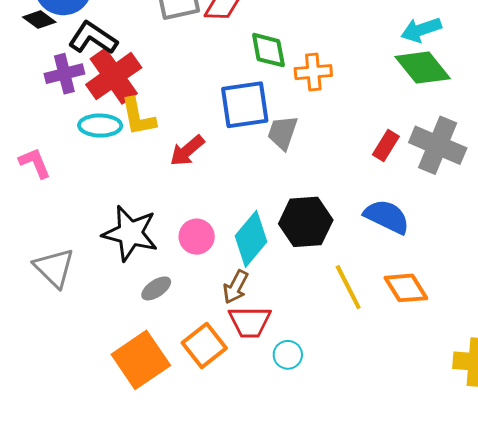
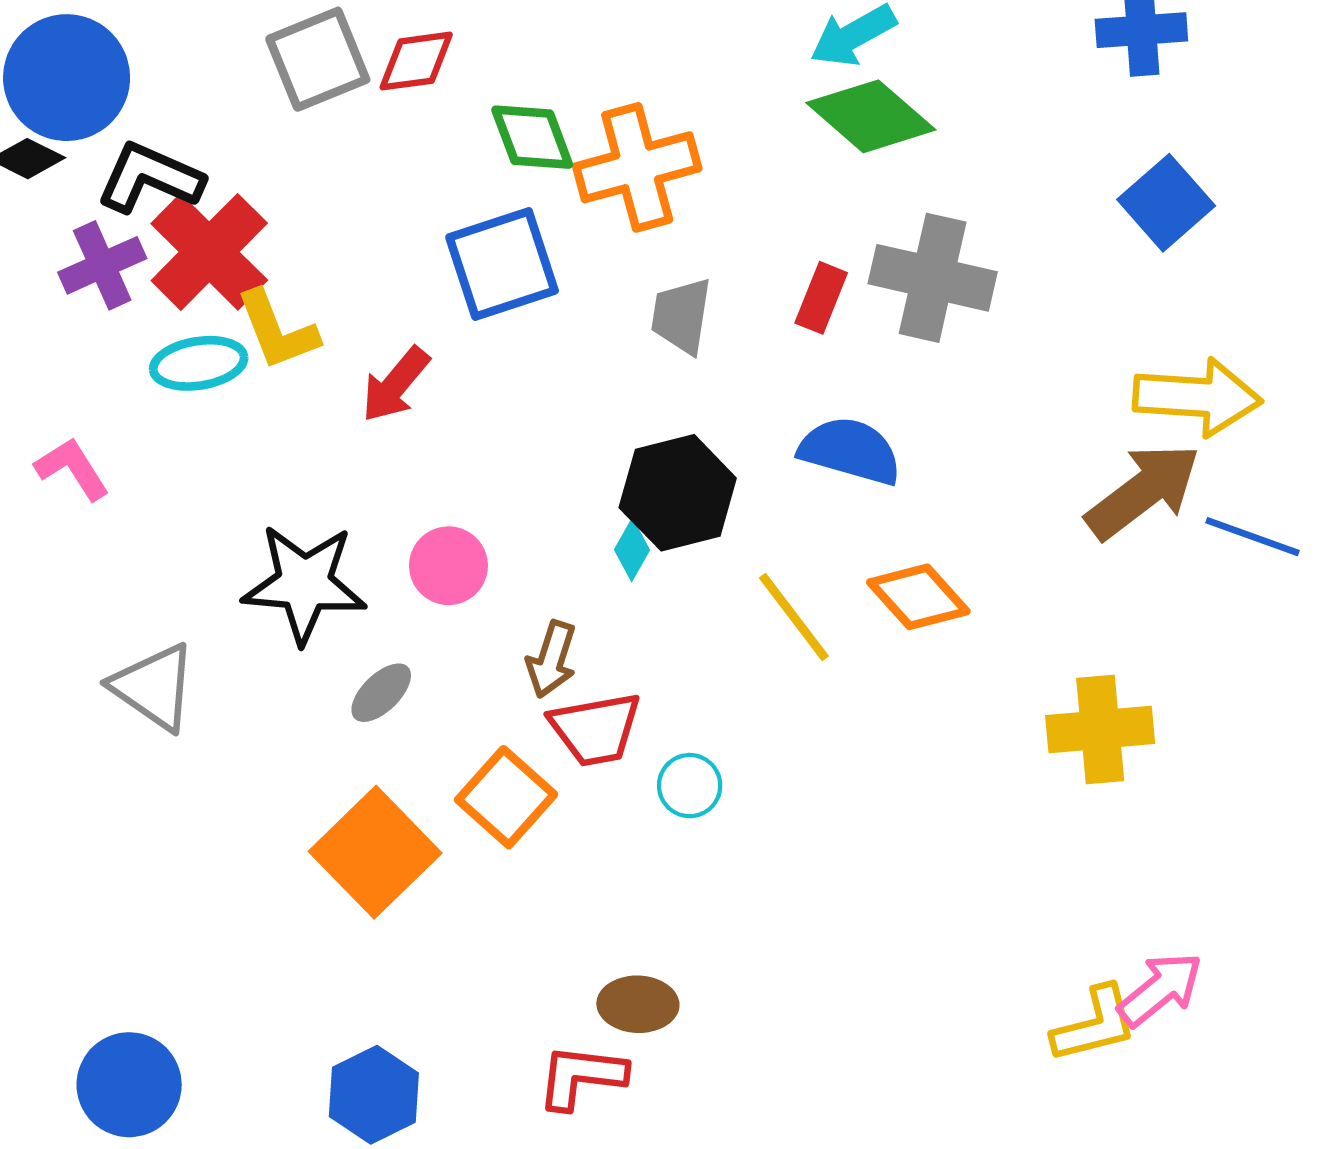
orange cross: (313, 72) -> (637, 167), size x1.5
gray trapezoid: (283, 133) -> (681, 316), moved
cyan diamond: (251, 239) -> (632, 550), moved, size x0.5

